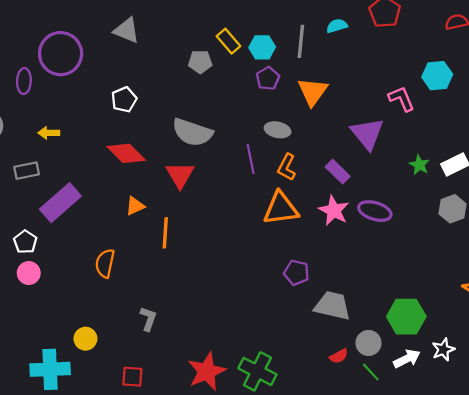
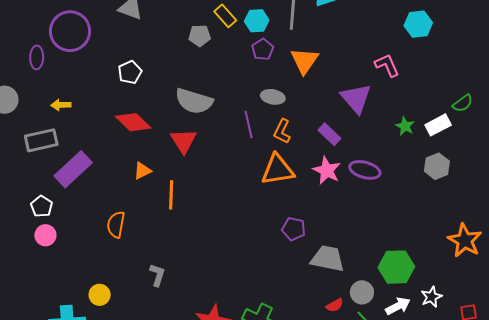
cyan hexagon: (437, 76) -> (418, 24), moved
gray rectangle: (27, 171) -> (41, 140), size x1.4

